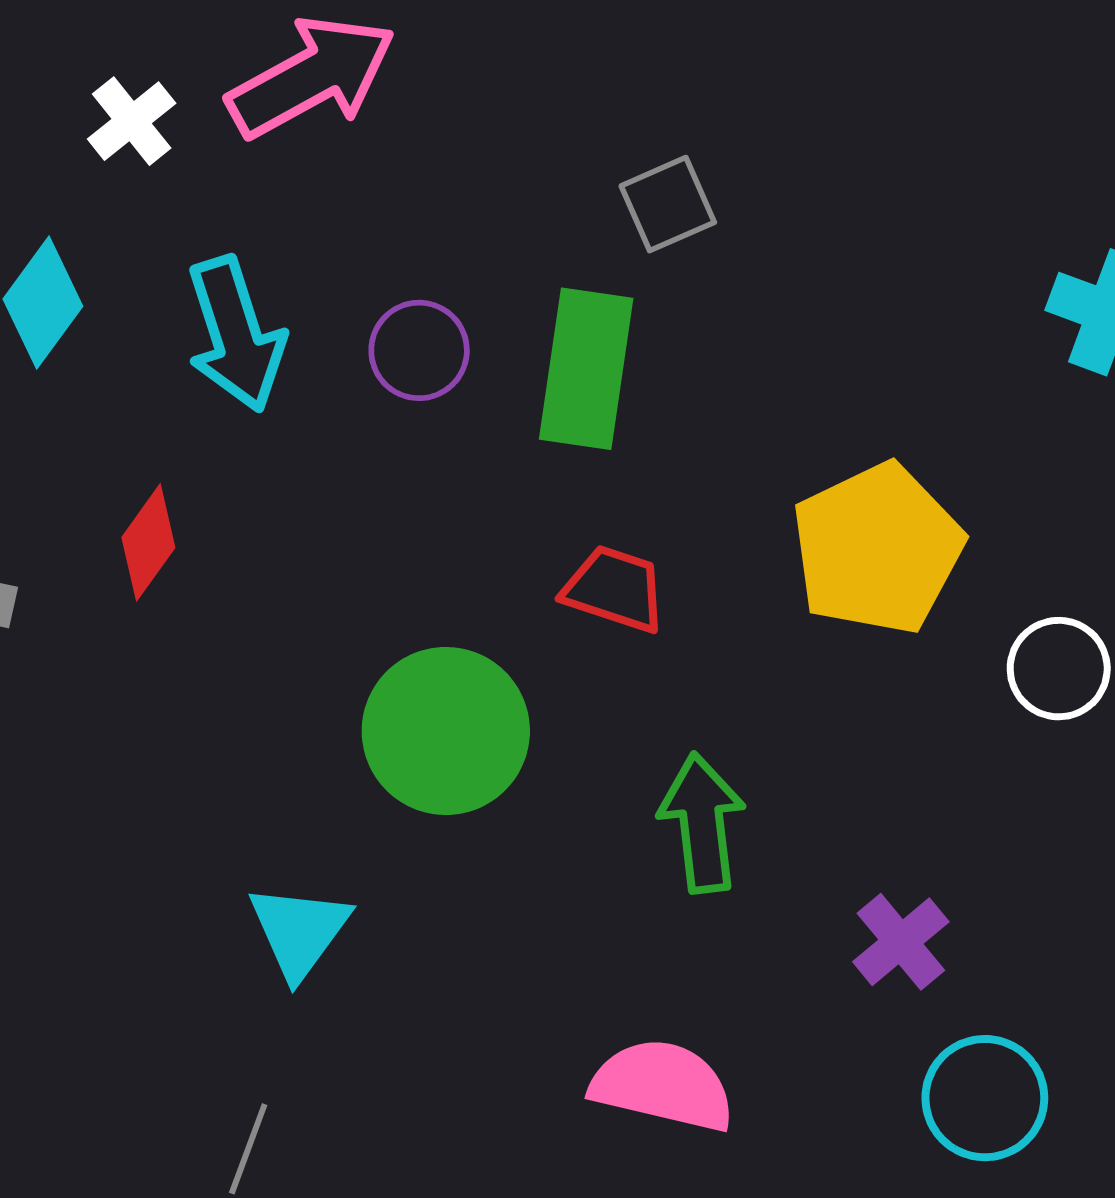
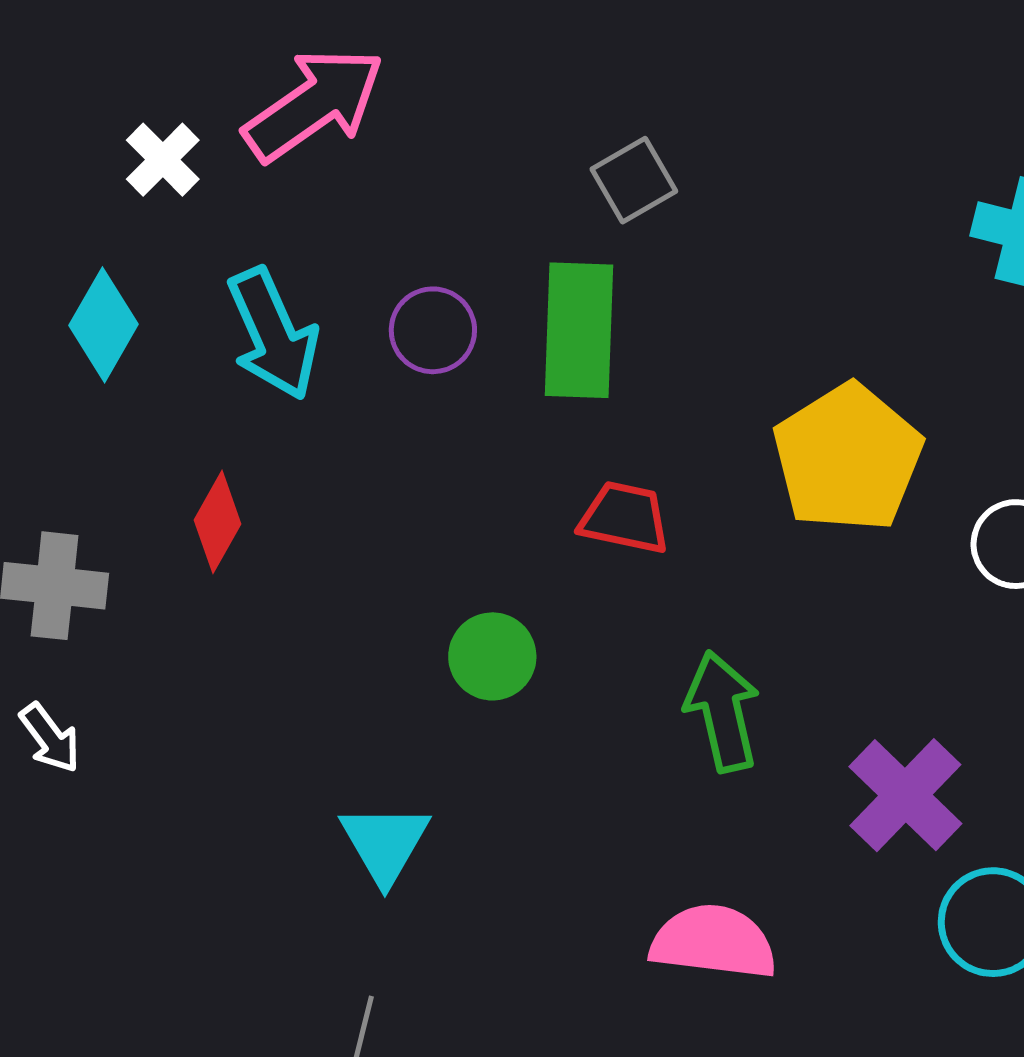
green circle: (446, 731) -> (492, 656), size x0.6
purple cross: (901, 942) -> (905, 795), size x1.4

